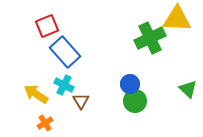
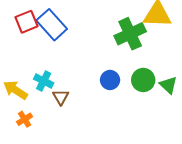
blue rectangle: (65, 52) -> (52, 25), moved
green circle: (135, 101) -> (143, 80), moved

